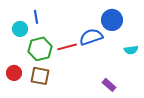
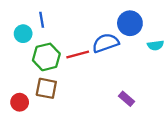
cyan semicircle: (131, 50) -> (156, 45), moved
red circle: (14, 73) -> (20, 102), moved

